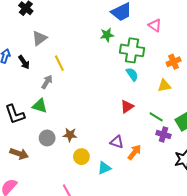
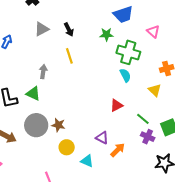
black arrow: (24, 62) -> (69, 30), moved
yellow line: (59, 63) -> (69, 56), moved
gray arrow: (47, 82) -> (43, 72), turned -32
yellow triangle: (164, 86) -> (155, 90), turned 48
gray circle: (47, 138) -> (36, 125), size x1.5
cyan triangle: (104, 168) -> (87, 161), turned 40

